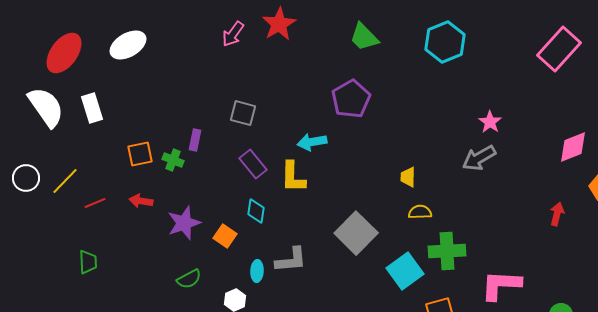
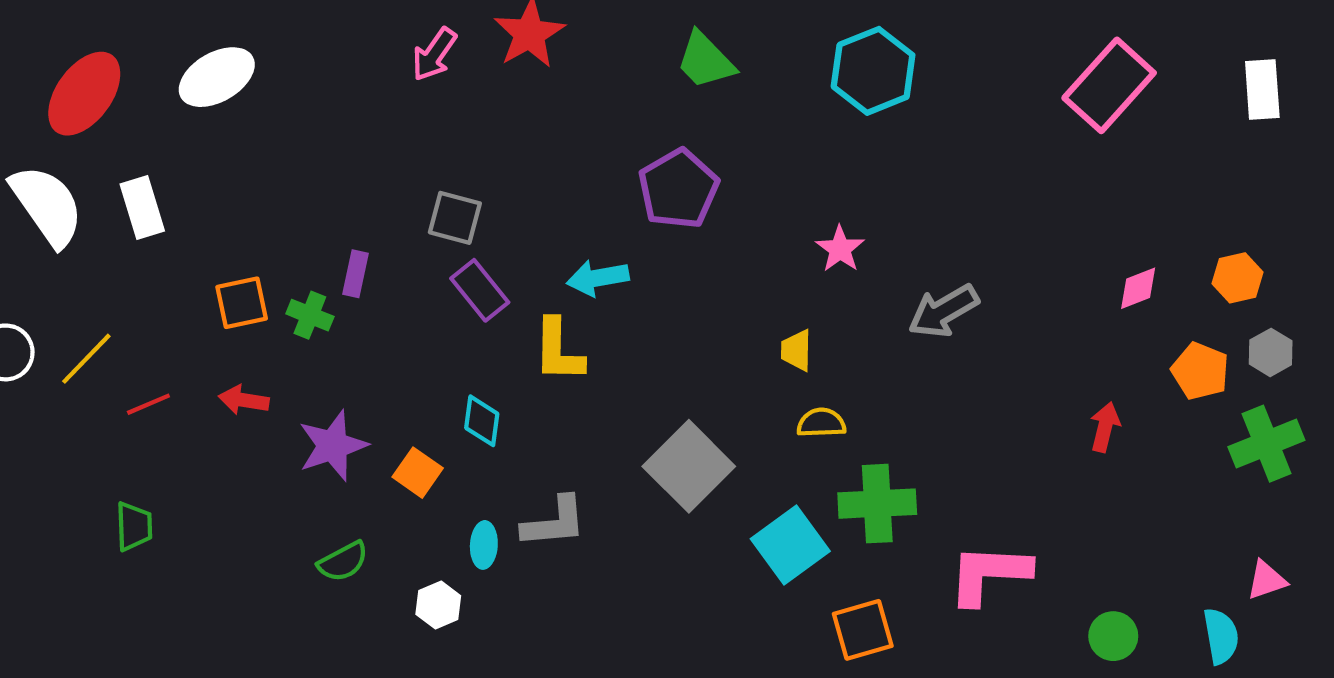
pink star: (490, 122) -> (840, 249), moved
pink diamond: (573, 147) -> (1138, 288), size x0.7
purple rectangle: (253, 164) -> (480, 290), moved

